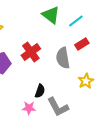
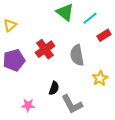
red rectangle: (82, 44) -> (104, 35), moved
pink star: (29, 108) -> (28, 105), moved

